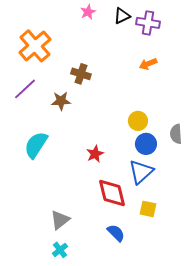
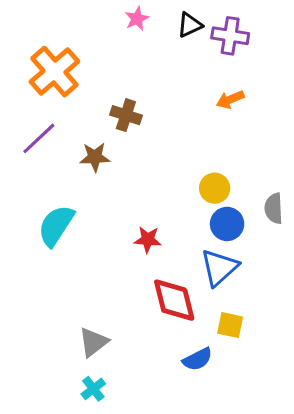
red star: (95, 154) -> (148, 240), turned 30
blue semicircle: (116, 233) -> (198, 359), moved, turned 108

